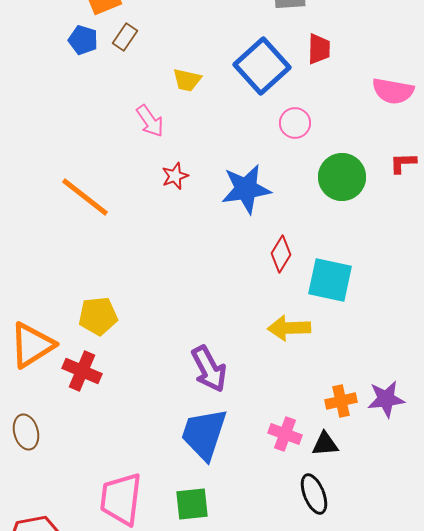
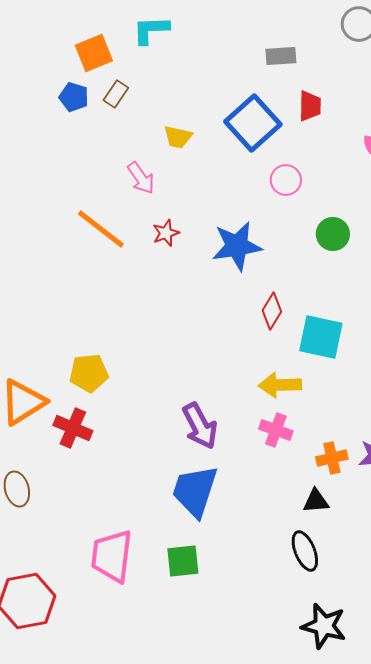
green circle: (342, 177) -> (333, 234), size x0.7
orange line: (85, 197) -> (101, 229), moved
pink cross: (285, 434) -> (276, 430), moved

